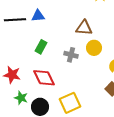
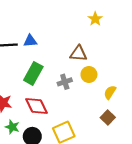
green rectangle: (41, 47) -> (33, 73), size x1.5
gray cross: (71, 55) -> (65, 82), turned -32

